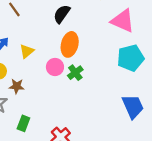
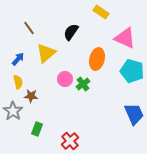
orange ellipse: (70, 44) -> (97, 59), moved
yellow triangle: (27, 51) -> (46, 53), moved, size x1.5
cyan pentagon: (131, 58) -> (132, 71), turned 30

